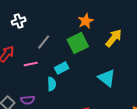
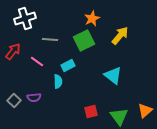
white cross: (19, 21) -> (25, 18), size x1.5
gray line: (44, 42) -> (50, 40), turned 56
pink line: (31, 64) -> (37, 62), turned 48

